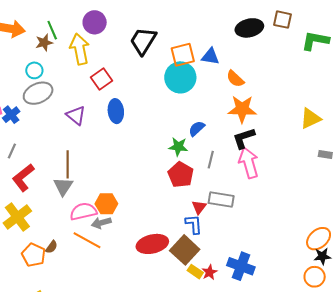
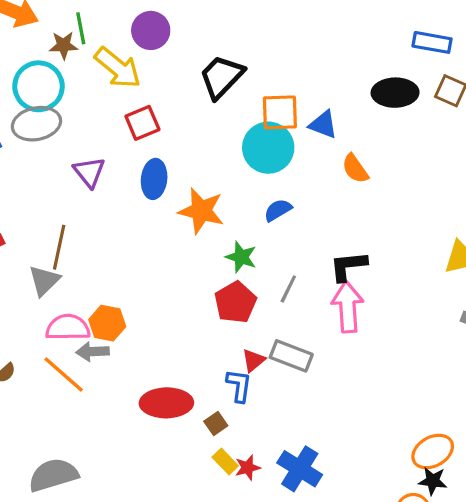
yellow arrow: (80, 49) -> (118, 68), turned 128
cyan circle: (34, 70) -> (39, 86), size x1.8
orange star: (242, 109) -> (201, 211), moved
blue semicircle: (197, 129) -> (278, 210), moved
brown square: (185, 250) -> (216, 423), size x0.5

